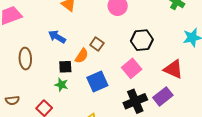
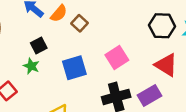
black hexagon: (142, 40) -> (162, 26), moved
orange semicircle: (82, 56) -> (59, 13), moved
black square: (65, 67) -> (39, 45), turned -32

